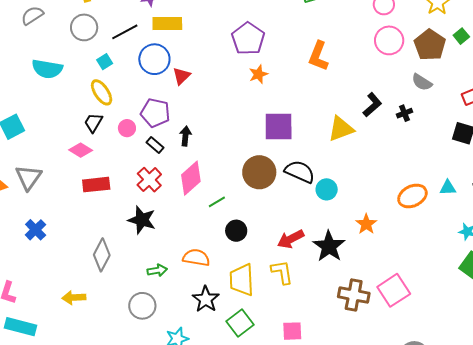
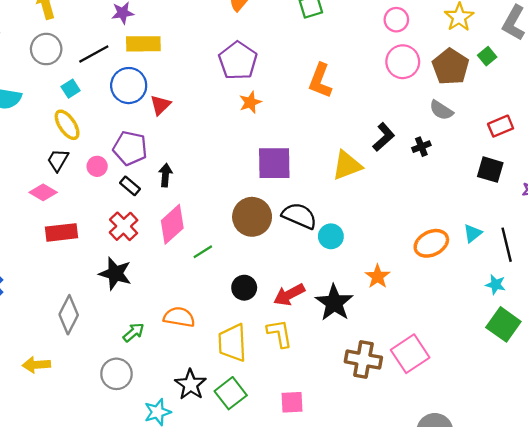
cyan triangle: (448, 188) -> (473, 233), turned -36
black circle: (236, 231) -> (244, 288), moved
green arrow: (157, 270) -> (134, 332), turned -30
black star: (206, 299) -> (191, 385), moved

